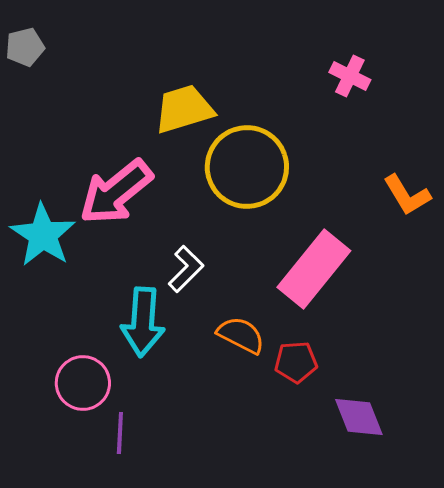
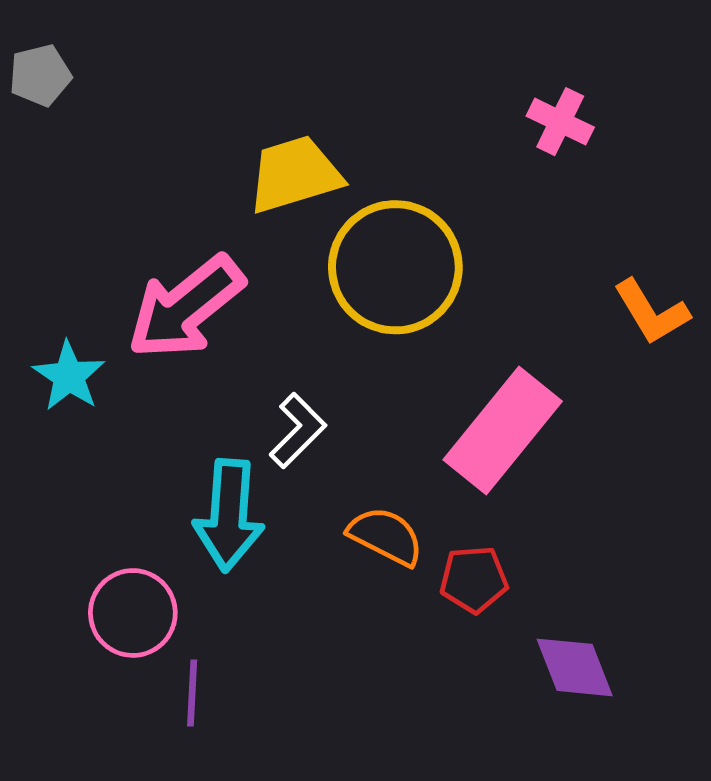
cyan star: (43, 235) -> (69, 376), size x0.7

